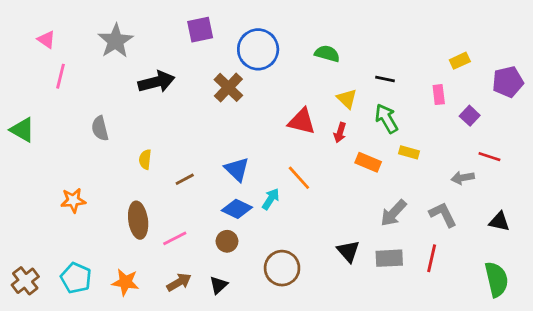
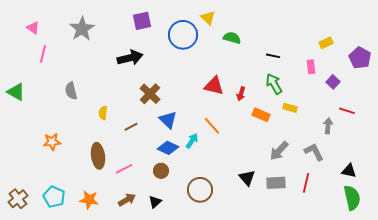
black arrow: (156, 82) -> (130, 58), moved
purple pentagon: (508, 82) -> (360, 58), turned -30
brown cross: (228, 87) -> (150, 94), moved
yellow triangle: (347, 99) -> (208, 18), moved
gray arrow: (463, 178) -> (328, 126), turned 105
black triangle: (499, 222) -> (349, 171), moved

